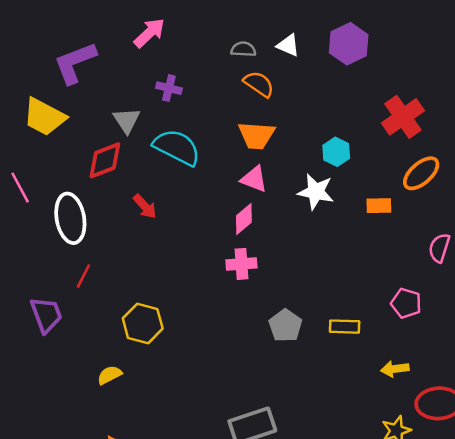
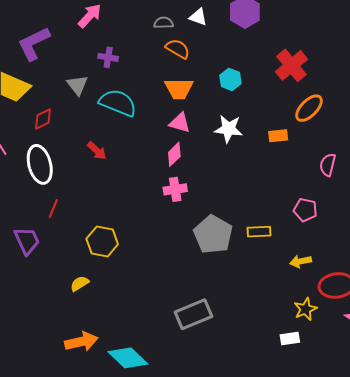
cyan hexagon: (336, 152) -> (230, 79), moved
red diamond: (105, 160) -> (43, 119), moved, size x0.7
gray pentagon: (285, 325) -> (213, 234), size x1.5

